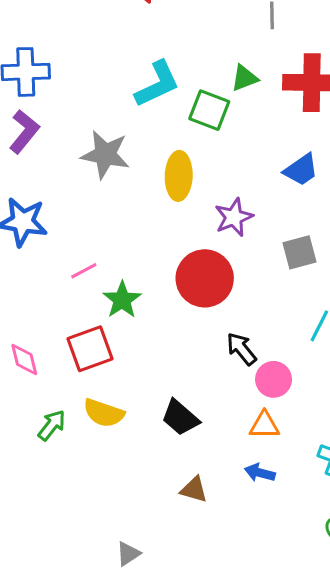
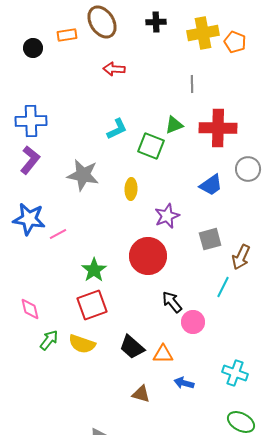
cyan L-shape: (157, 84) -> (117, 129), size x0.7
yellow ellipse: (179, 176) -> (131, 189), size x0.7
pink line: (84, 271) -> (58, 234), moved
red square: (90, 349) -> (92, 305), moved
green arrow: (52, 425) -> (49, 340), moved
orange triangle: (264, 425) -> (163, 354), moved

